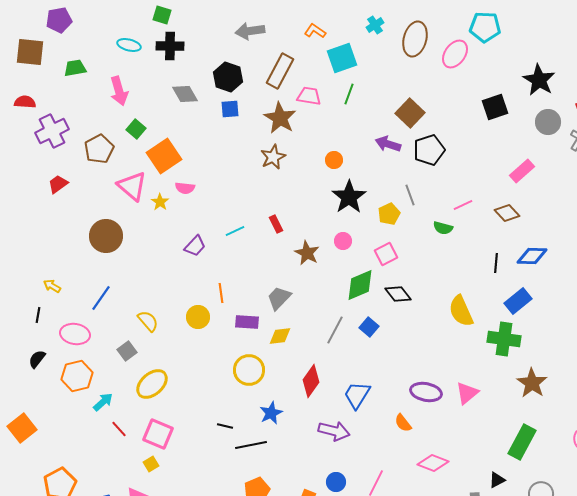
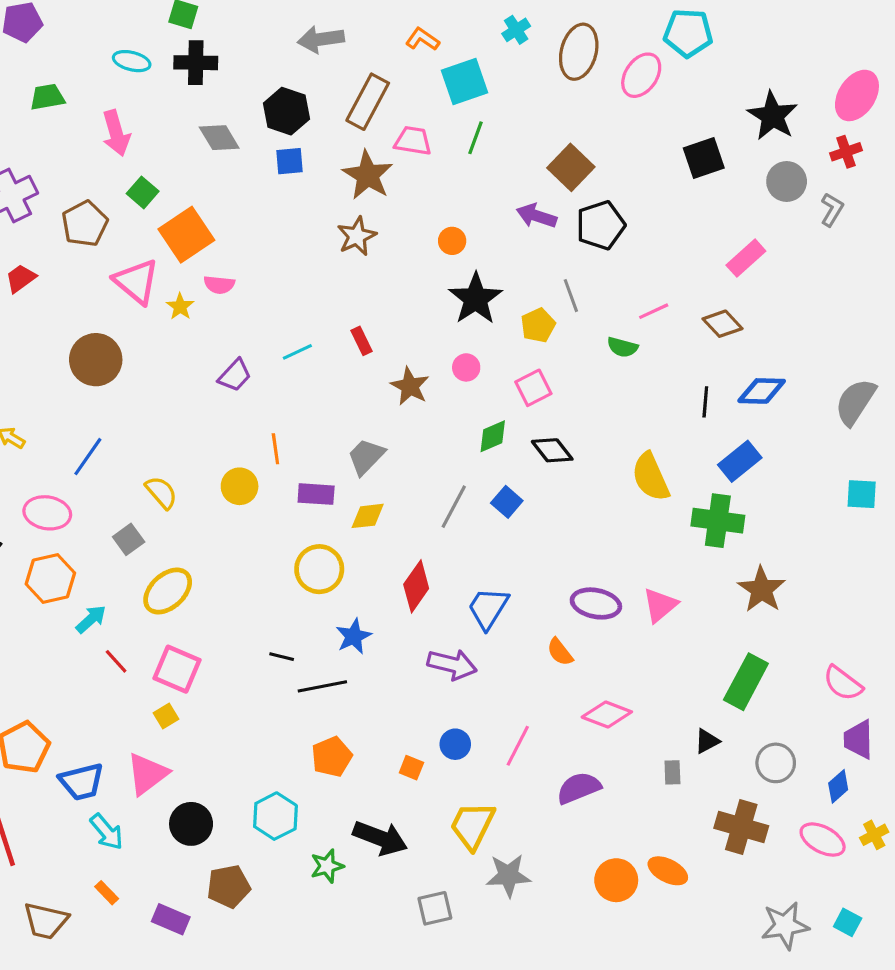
green diamond: (360, 285) -> (493, 436), size x0.7

